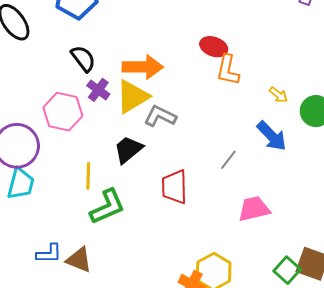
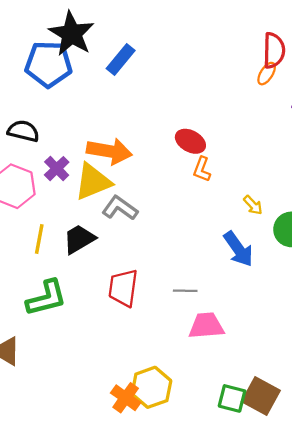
black semicircle: (83, 59) -> (23, 131), moved, turned -48
orange L-shape: (228, 70) -> (202, 169), size x0.7
gray line: (228, 160) -> (185, 291), moved, turned 45
yellow line: (88, 176) -> (39, 239), moved
green square: (287, 270) -> (232, 398), turned -36

